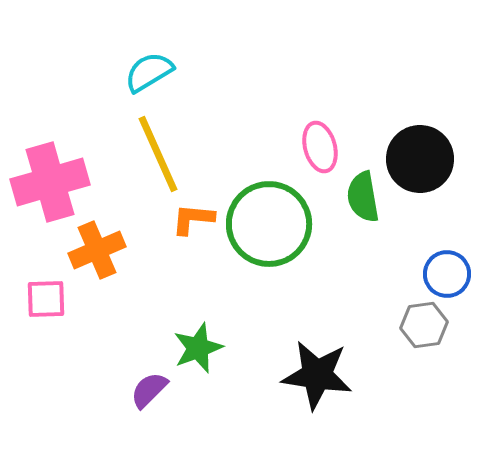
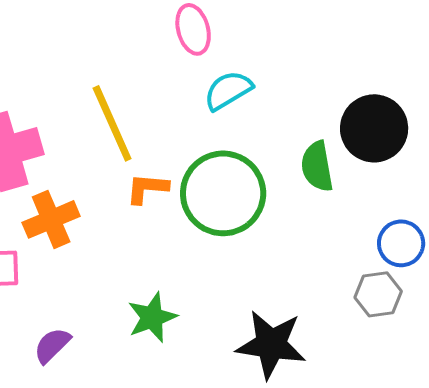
cyan semicircle: (149, 72) -> (228, 90), moved
pink ellipse: (320, 147) -> (193, 29), moved
purple semicircle: (149, 390) -> (52, 345), moved

